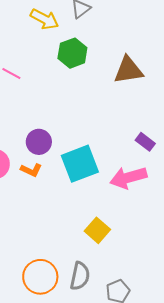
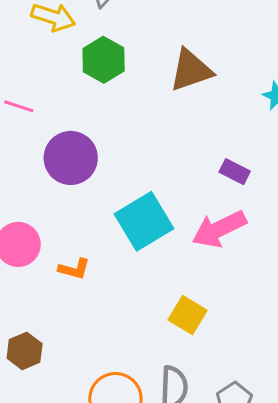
purple circle: (39, 142) -> (71, 158), moved, size x1.4
orange L-shape: (31, 170) -> (74, 269), moved

